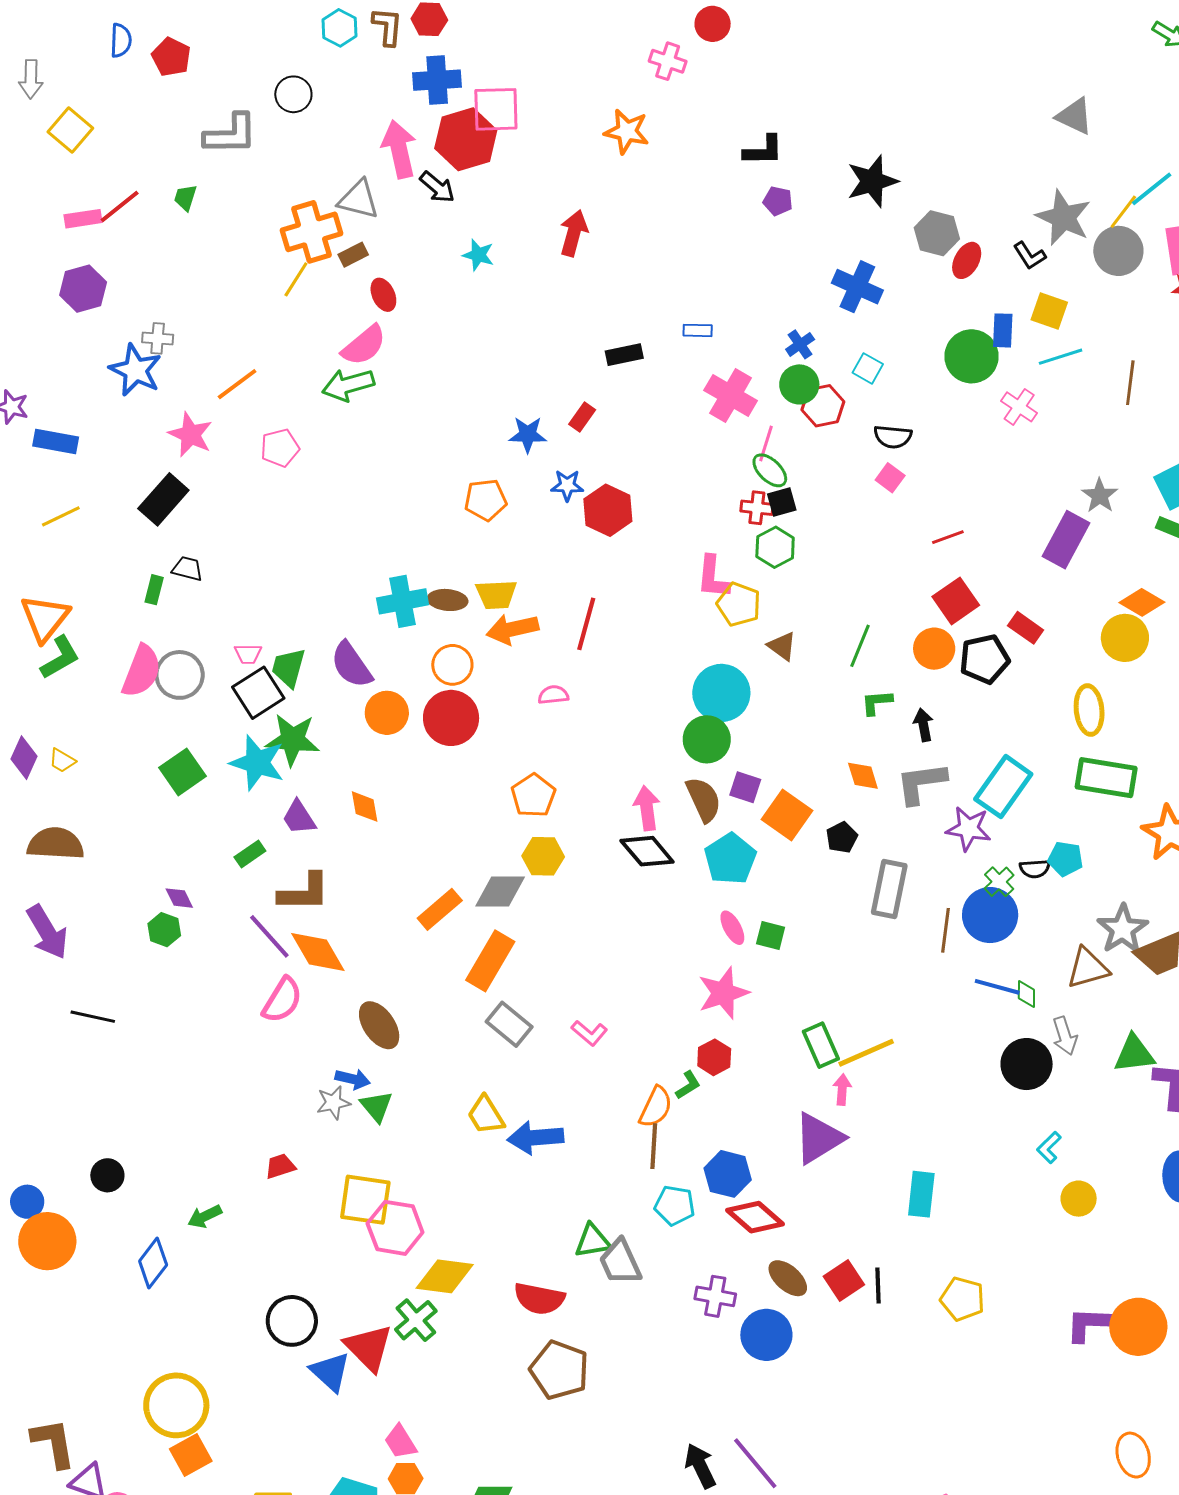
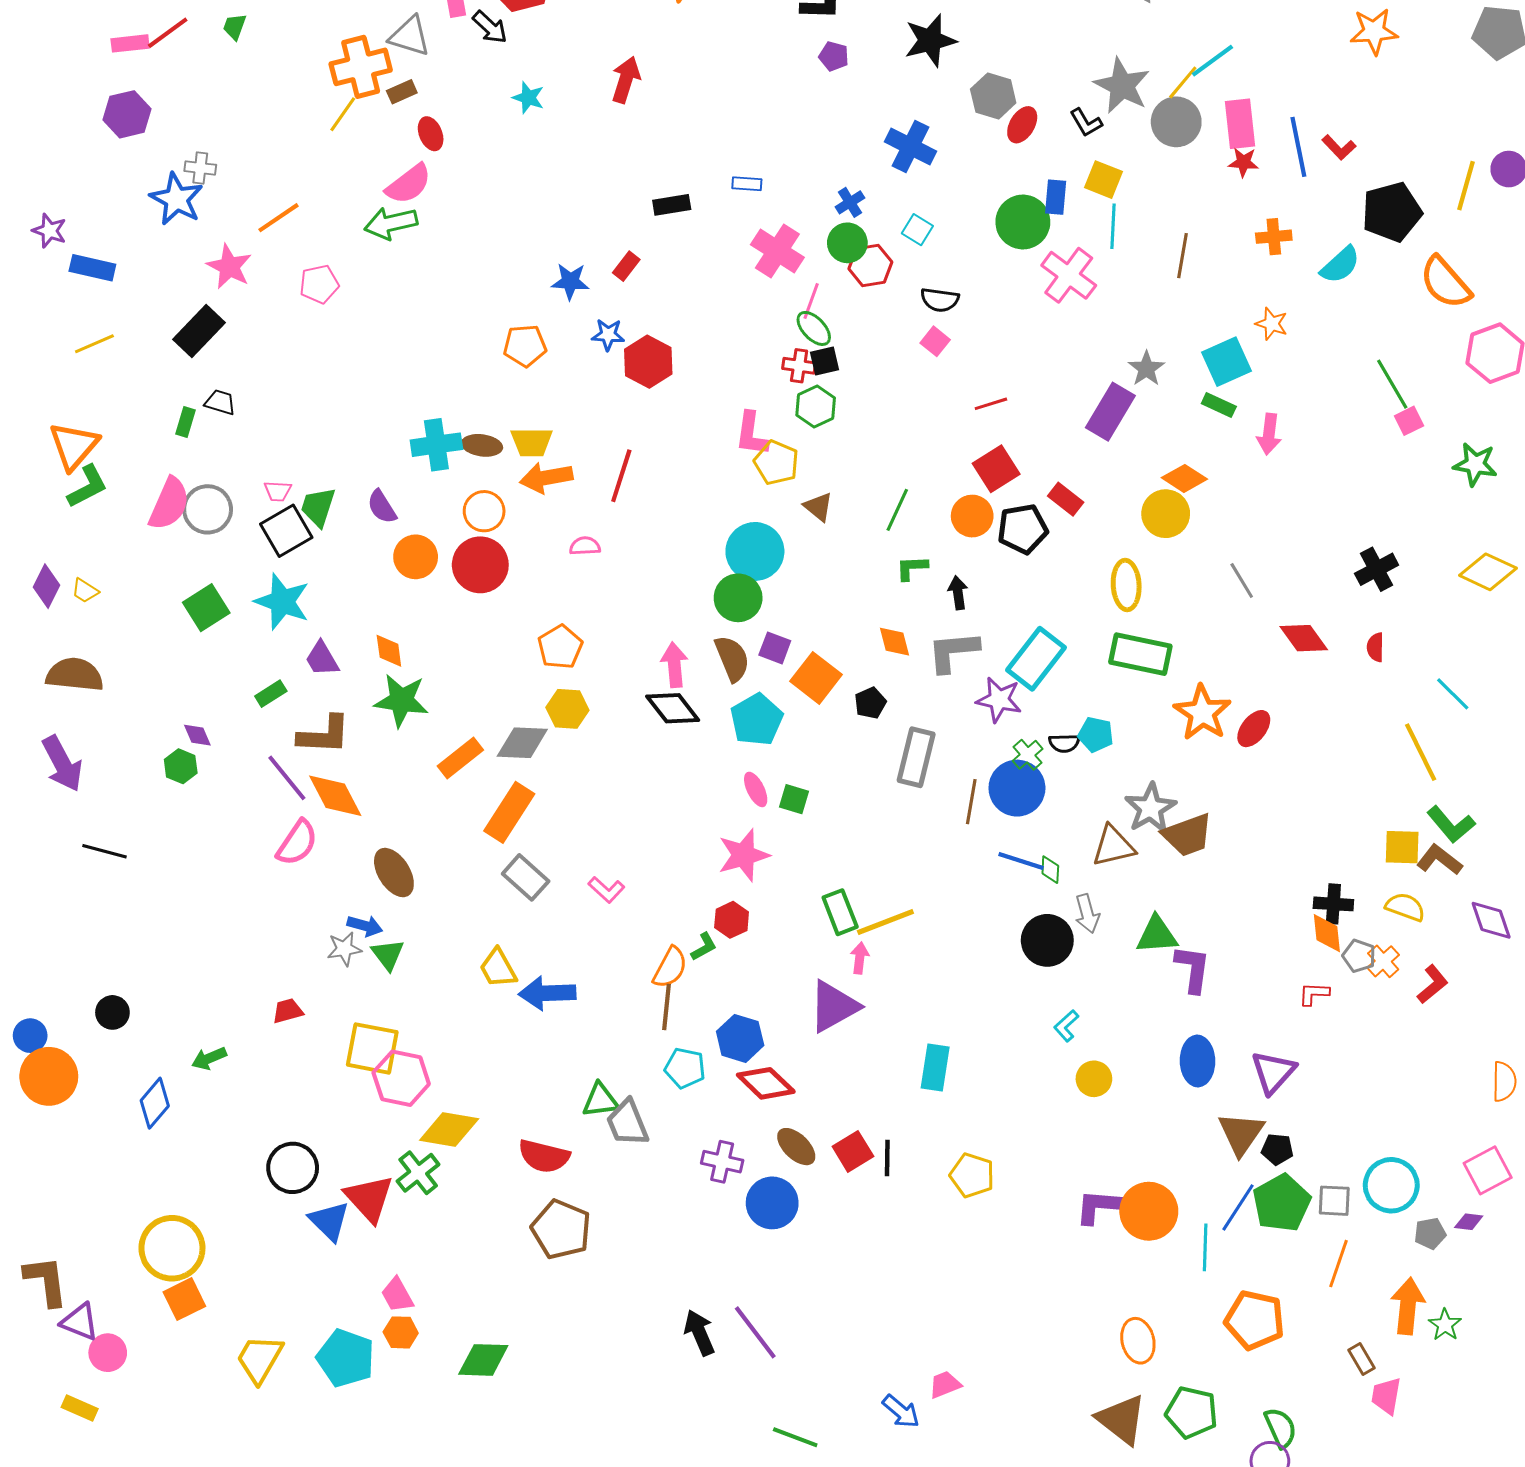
cyan line: (1061, 357) -> (1113, 226), turned -72
pink cross: (1019, 407) -> (1069, 275), size x1.5
purple semicircle: (351, 665) -> (382, 507), size x0.7
green star: (293, 740) -> (401, 700), moved

